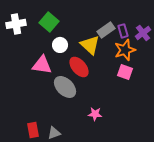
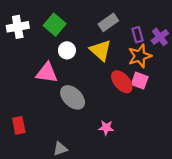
gray rectangle: (106, 30) -> (108, 22), moved
red ellipse: (79, 67) -> (122, 82), moved
red rectangle: (33, 130) -> (19, 125), moved

